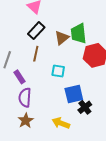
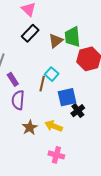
brown line: (36, 54) -> (42, 84), moved
cyan square: (58, 71) -> (52, 74), turned 32
brown star: (26, 121) -> (30, 127), moved

